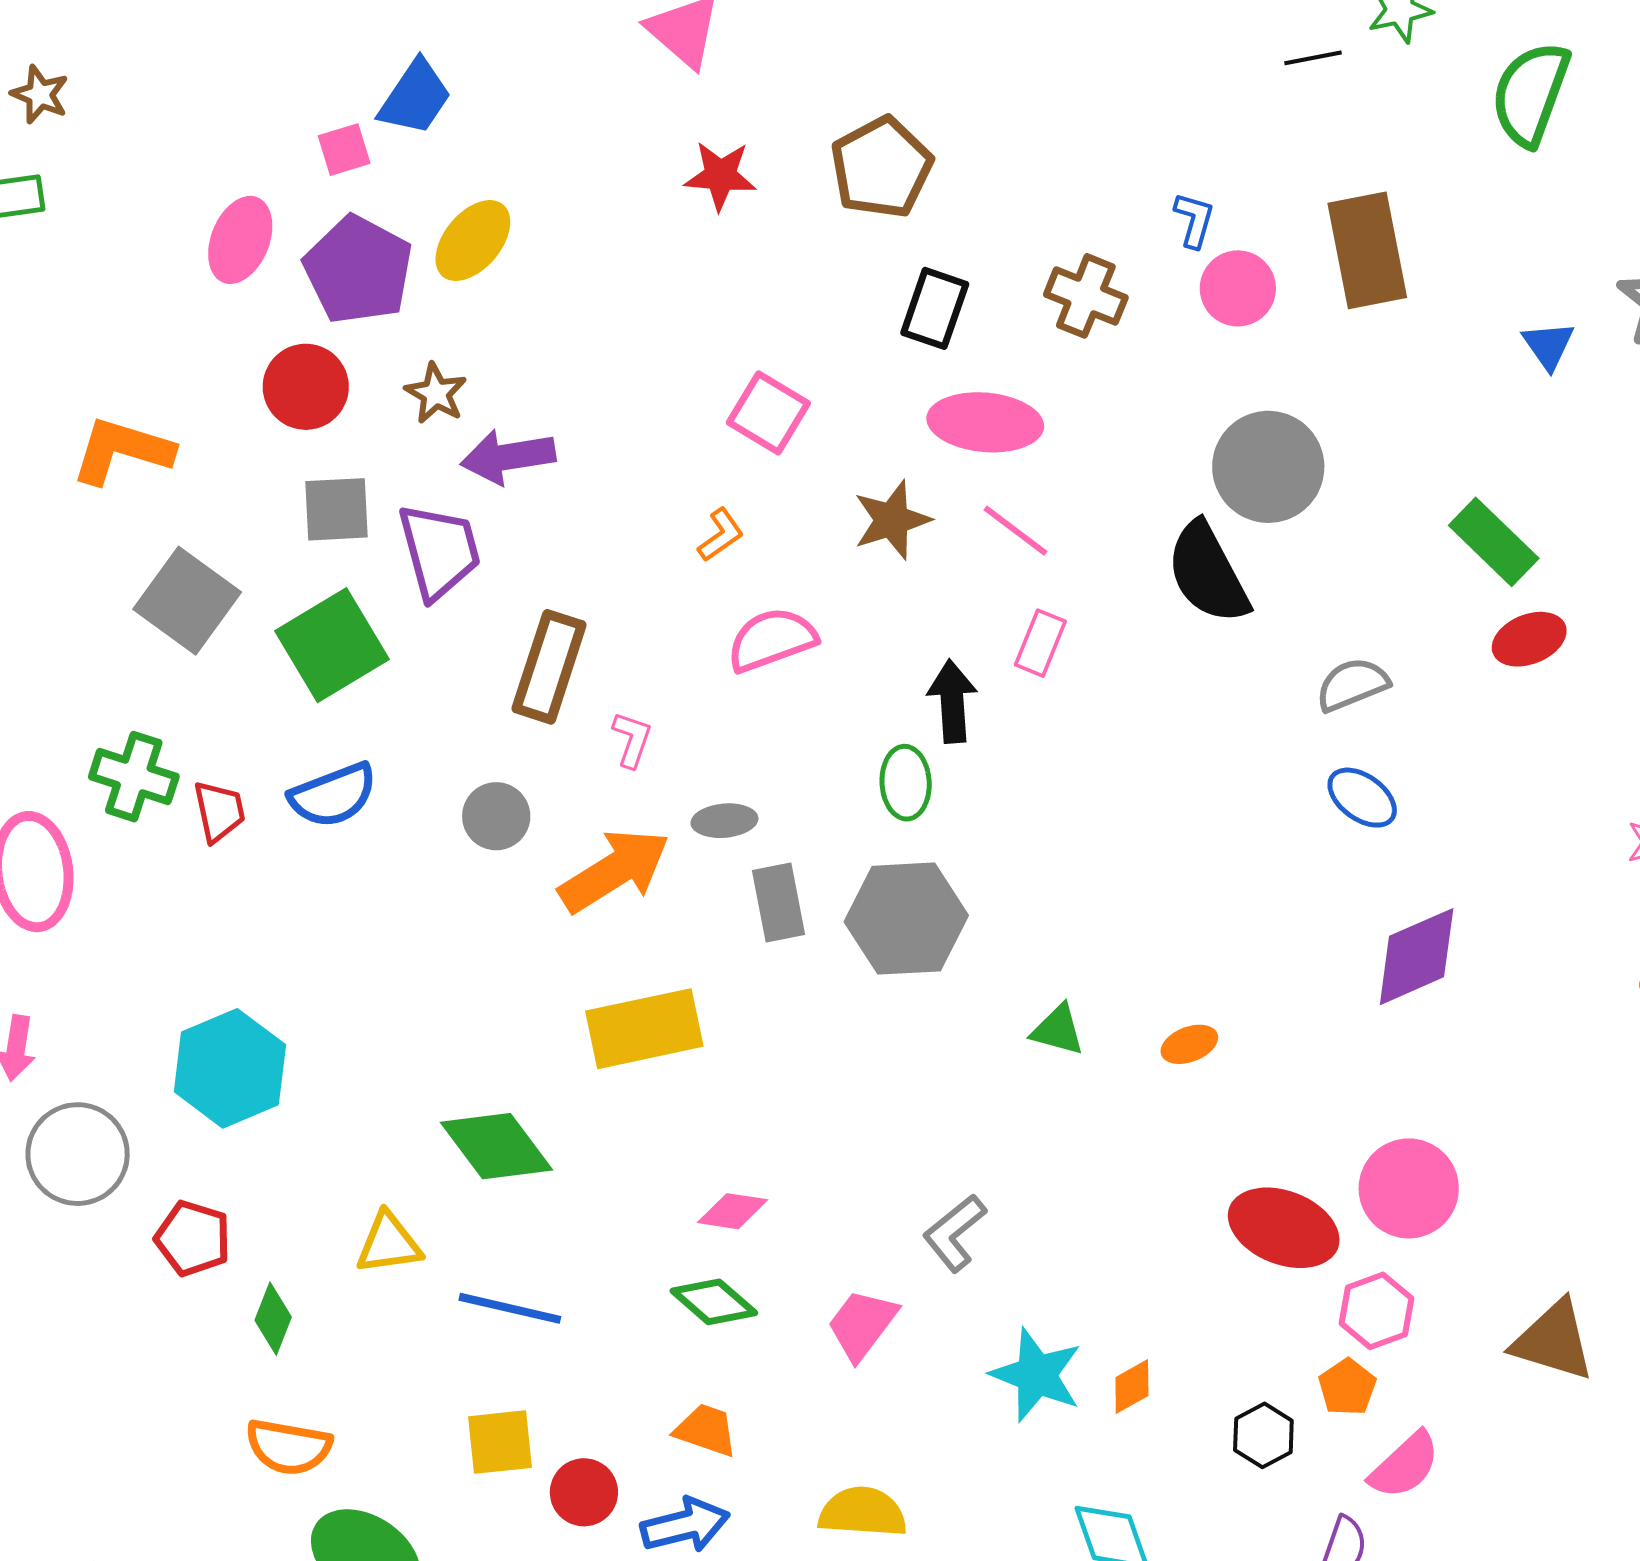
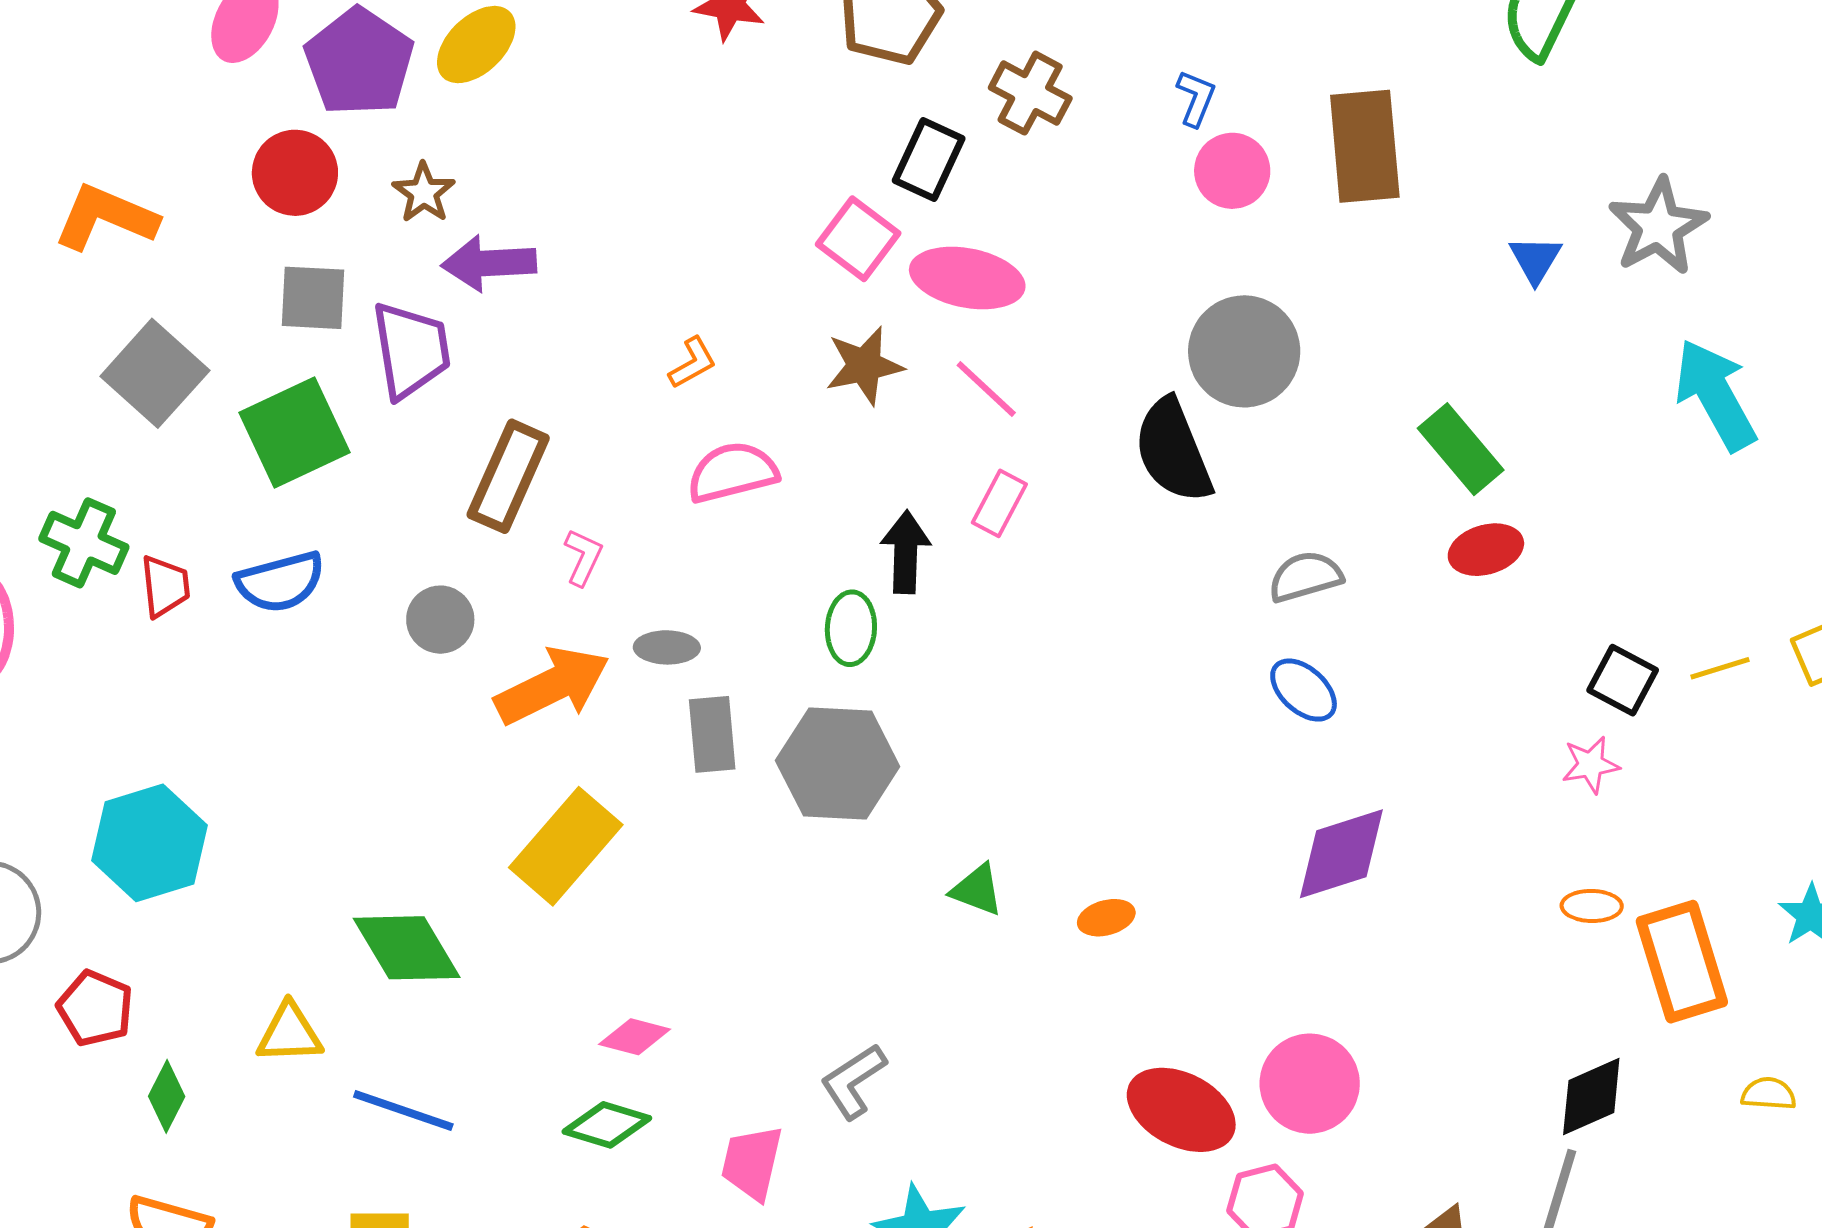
brown cross: (1086, 296) -> (1030, 93), moved
pink square: (768, 413) -> (858, 239), moved
yellow rectangle: (644, 1029) -> (566, 846), turned -43
green diamond: (714, 1302) -> (607, 1125), turned -30
pink trapezoid: (862, 1324) -> (752, 1163), turned -30

